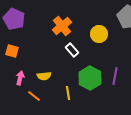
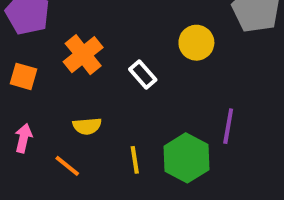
orange cross: (62, 26) -> (83, 55), moved
pink arrow: (20, 78) -> (24, 138), moved
green hexagon: (90, 78) -> (186, 158), moved

